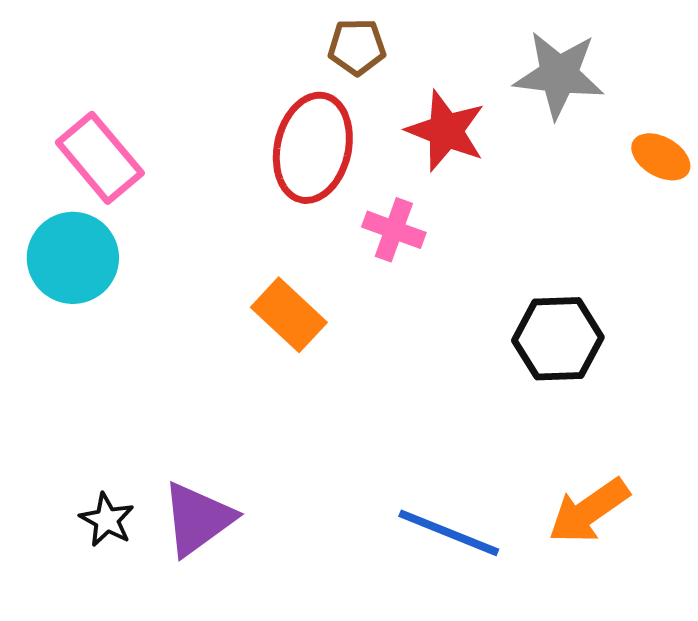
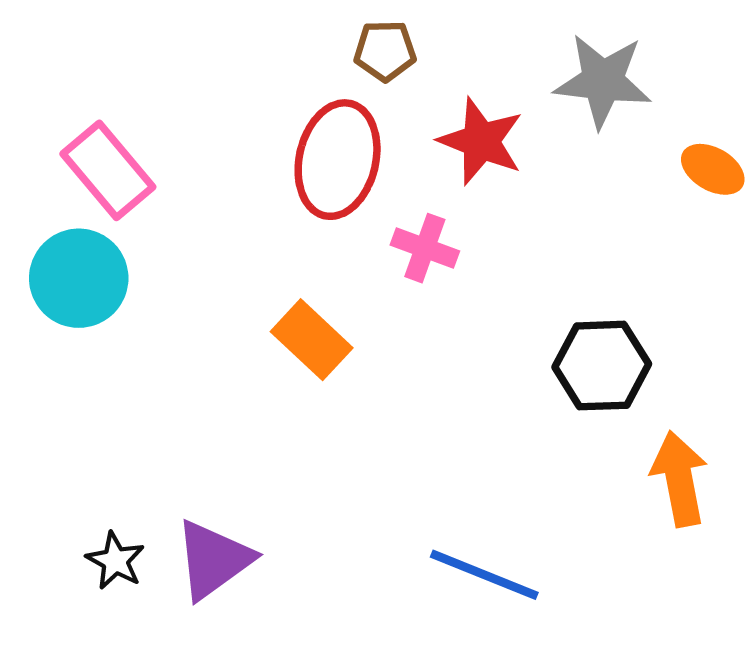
orange arrow: (589, 511) -> (679, 479), moved, turned 114

